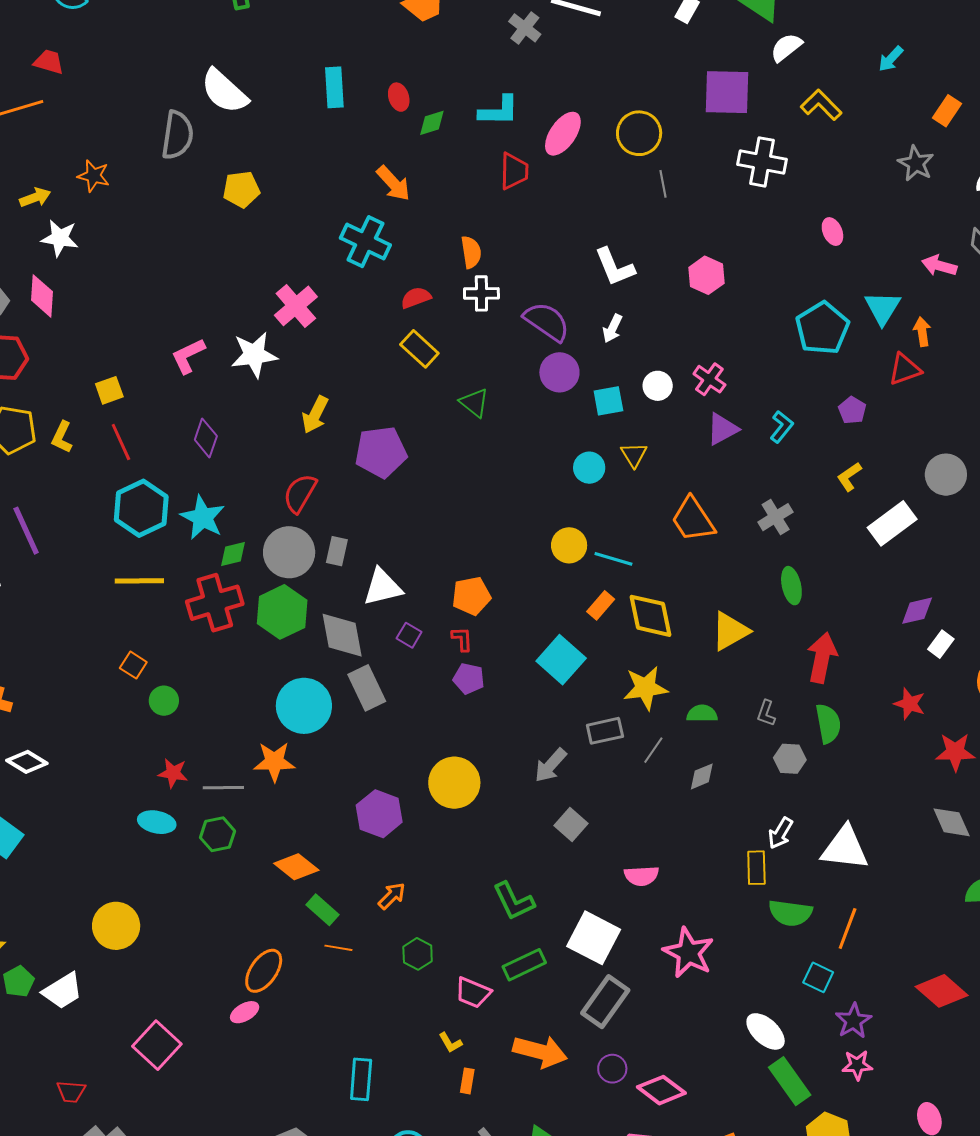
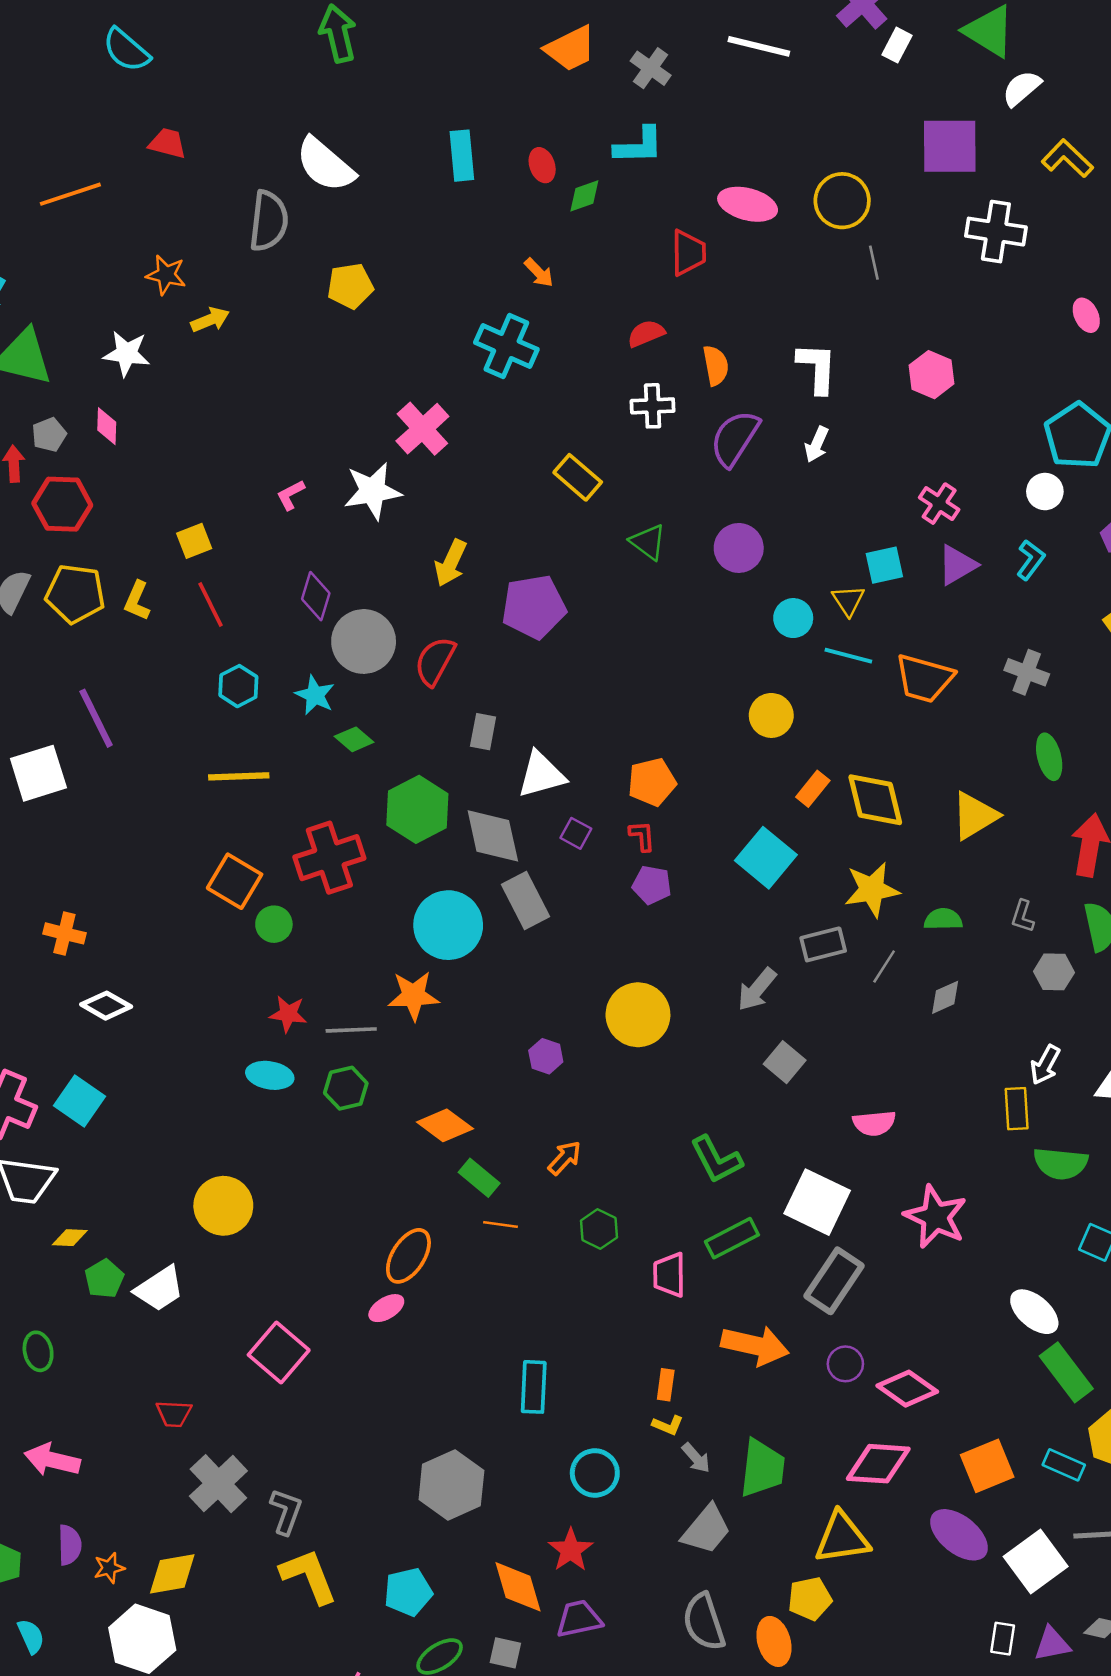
gray cross: (525, 28) -> (651, 68), moved
red trapezoid: (49, 62) -> (168, 143), moved
cyan L-shape: (499, 111) -> (639, 146), moved
pink ellipse: (563, 134) -> (748, 204), turned 72
orange arrow: (393, 183) -> (539, 273), size x0.7
yellow arrow: (35, 197) -> (210, 320), moved
orange semicircle: (471, 252) -> (716, 365), moved
white L-shape: (615, 267) -> (817, 368), turned -153
pink diamond: (42, 296) -> (107, 426), size x0.7
red semicircle: (416, 298) -> (646, 333), moved
purple semicircle: (547, 322) -> (735, 438), turned -90
pink L-shape: (188, 356) -> (291, 495), size x0.7
purple circle: (559, 372) -> (739, 548), moved
white circle: (658, 386) -> (1045, 492), moved
cyan square: (608, 401) -> (884, 565), moved
cyan hexagon: (141, 508) -> (238, 686), size x0.6
cyan star: (203, 517) -> (315, 695), size x0.7
gray cross: (776, 517) -> (1027, 672), turned -36
orange trapezoid: (693, 519) -> (924, 678), turned -39
gray circle: (289, 552) -> (364, 641), moved
green diamond: (233, 554) -> (354, 739), turned 56
cyan line: (613, 559) -> (848, 656), moved
red cross: (215, 603) -> (329, 858), moved
orange square: (133, 665) -> (235, 881), size x1.6
purple hexagon: (379, 814) -> (546, 1056), size x0.6
pink trapezoid: (473, 993) -> (669, 1275), turned 69
yellow L-shape: (450, 1043) -> (668, 1425), moved, turned -35

